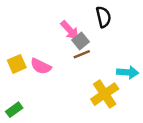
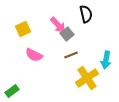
brown line: (82, 54) -> (71, 55), moved
yellow square: (17, 64) -> (23, 29), moved
cyan arrow: (128, 72) -> (106, 60), turned 96

